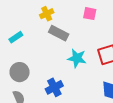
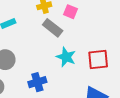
pink square: (90, 14) -> (71, 12), moved

